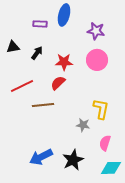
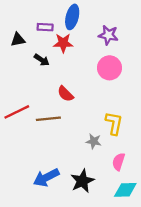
black triangle: (13, 47) -> (18, 40), moved
black arrow: (37, 53) -> (42, 60), turned 88
red star: (64, 62) -> (63, 43), moved
red semicircle: (58, 83) -> (65, 94), turned -91
red line: (22, 86) -> (17, 112), moved

